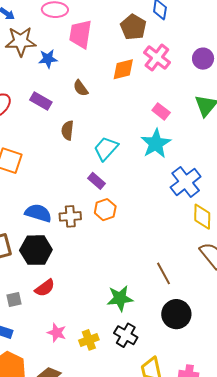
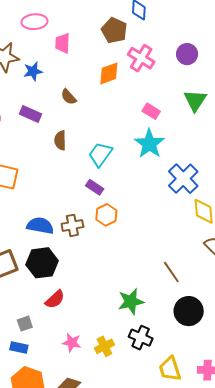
pink trapezoid: (80, 34) -> (63, 43), size x0.7
gray square: (14, 300) -> (25, 324), moved

